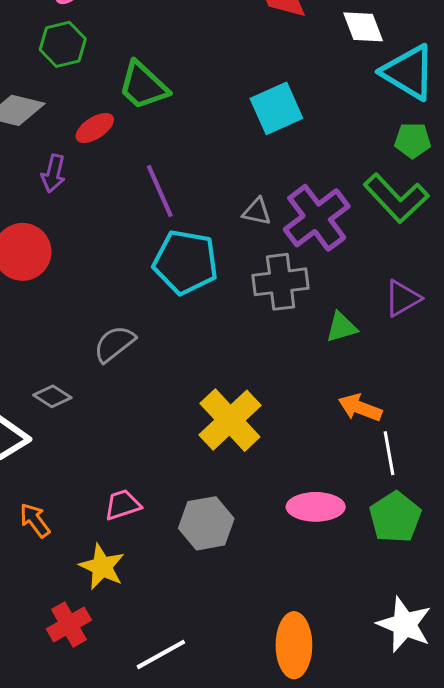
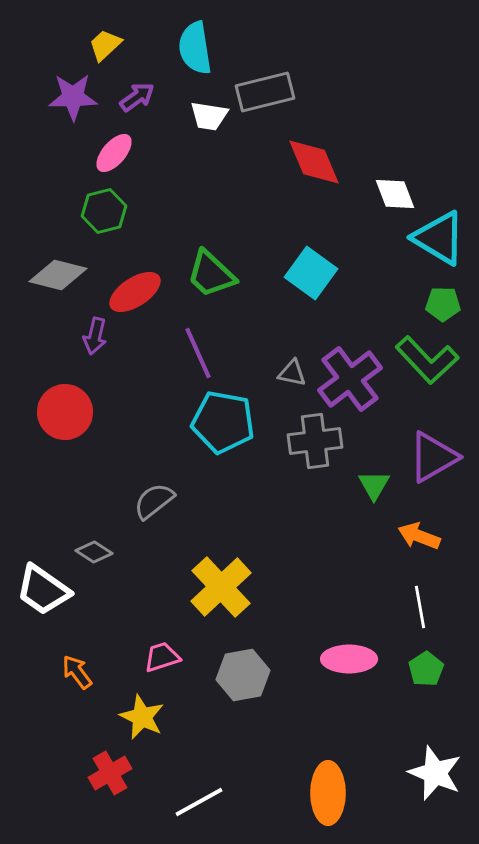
green trapezoid: (143, 86) -> (211, 274), moved
cyan square: (276, 108) -> (311, 273), turned -30
red ellipse: (95, 128) -> (135, 292), size x1.4
purple triangle: (402, 298) -> (433, 457), size x1.4
green triangle: (341, 327) -> (374, 485), turned -44
orange arrow: (360, 408) -> (419, 536), moved
yellow cross: (230, 420) -> (221, 587), moved
green pentagon: (395, 517) -> (426, 669), size x0.7

